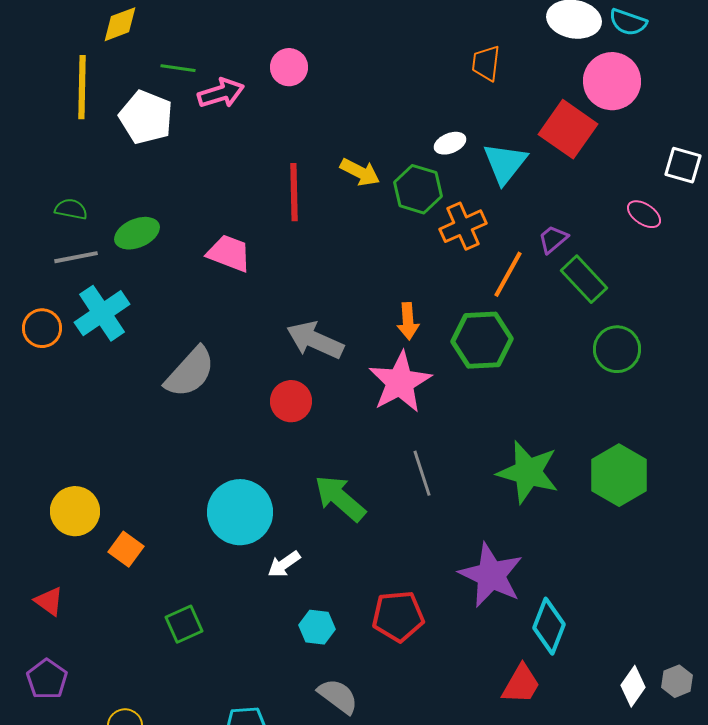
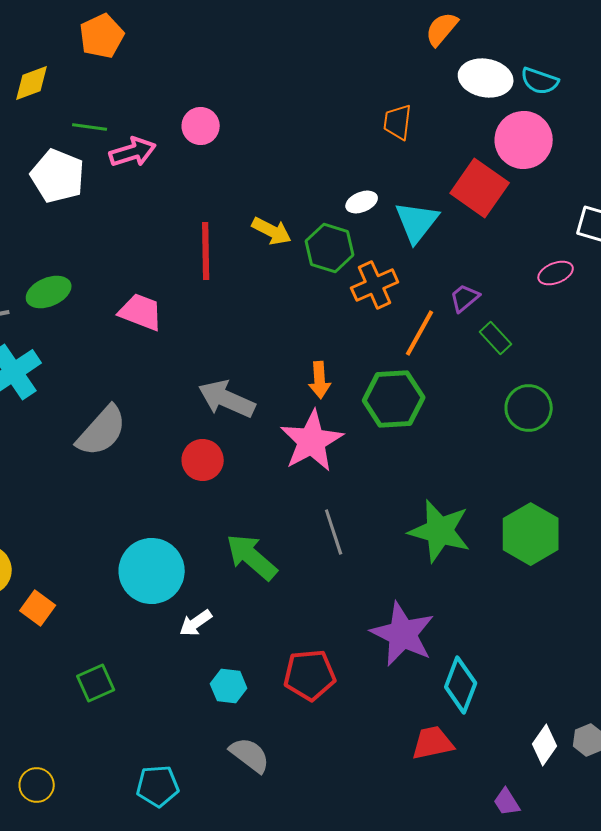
pink ellipse: (644, 214) -> (556, 273), turned -56
green rectangle: (584, 279) -> (496, 338), size x0.7
red trapezoid: (521, 684) -> (433, 743), turned -132

